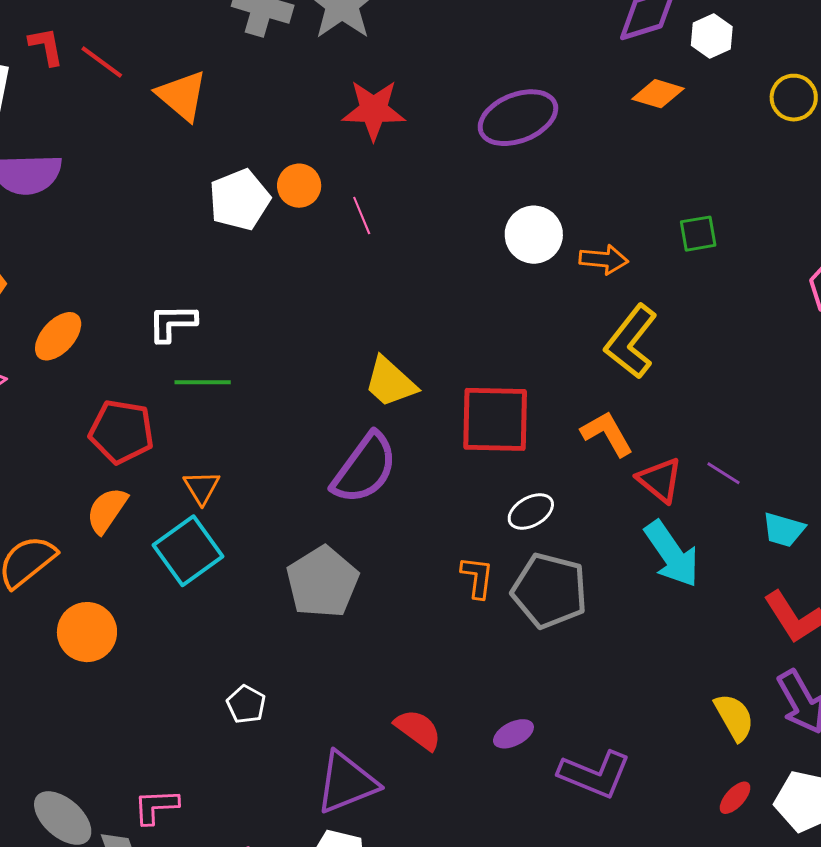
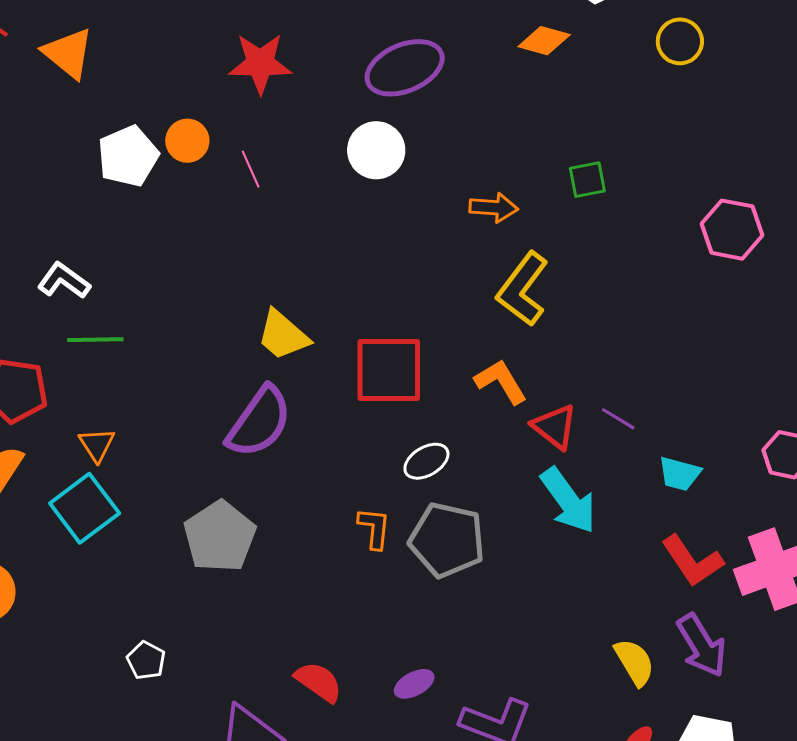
white circle: (534, 235) -> (376, 150), moved
white L-shape: (172, 323) -> (64, 281), turned 38

